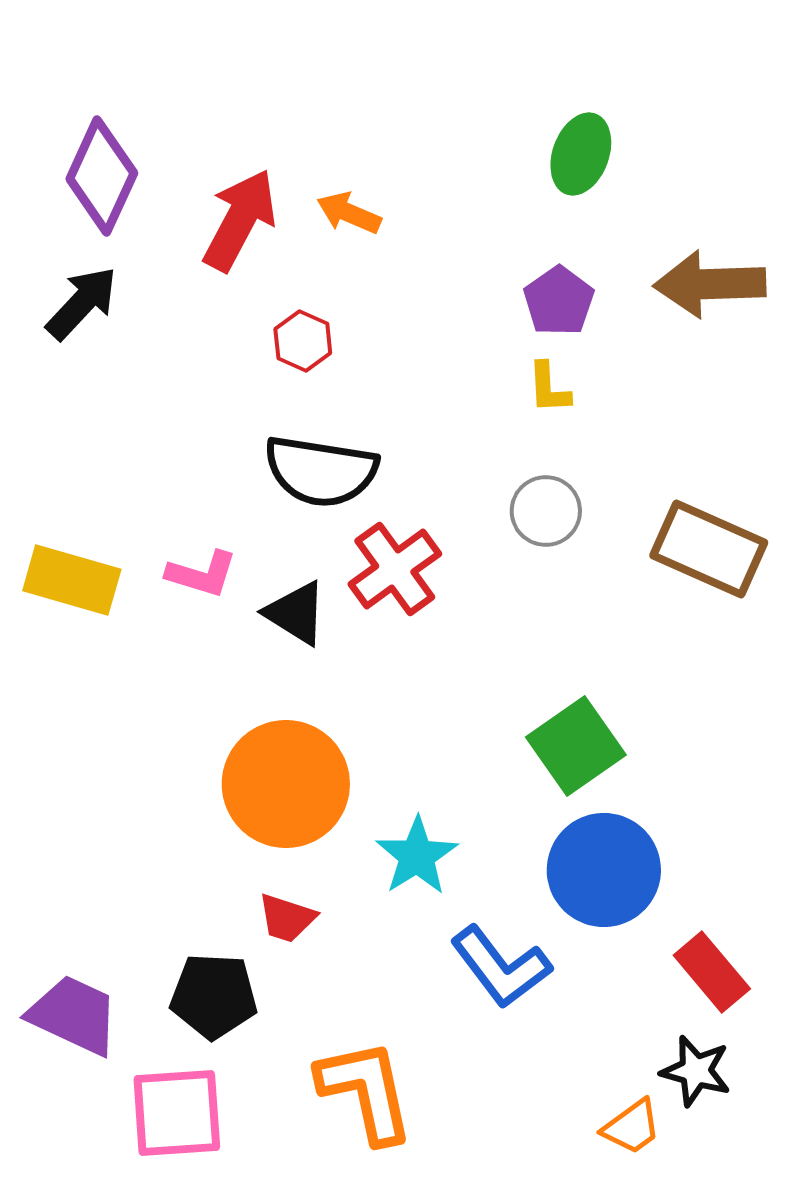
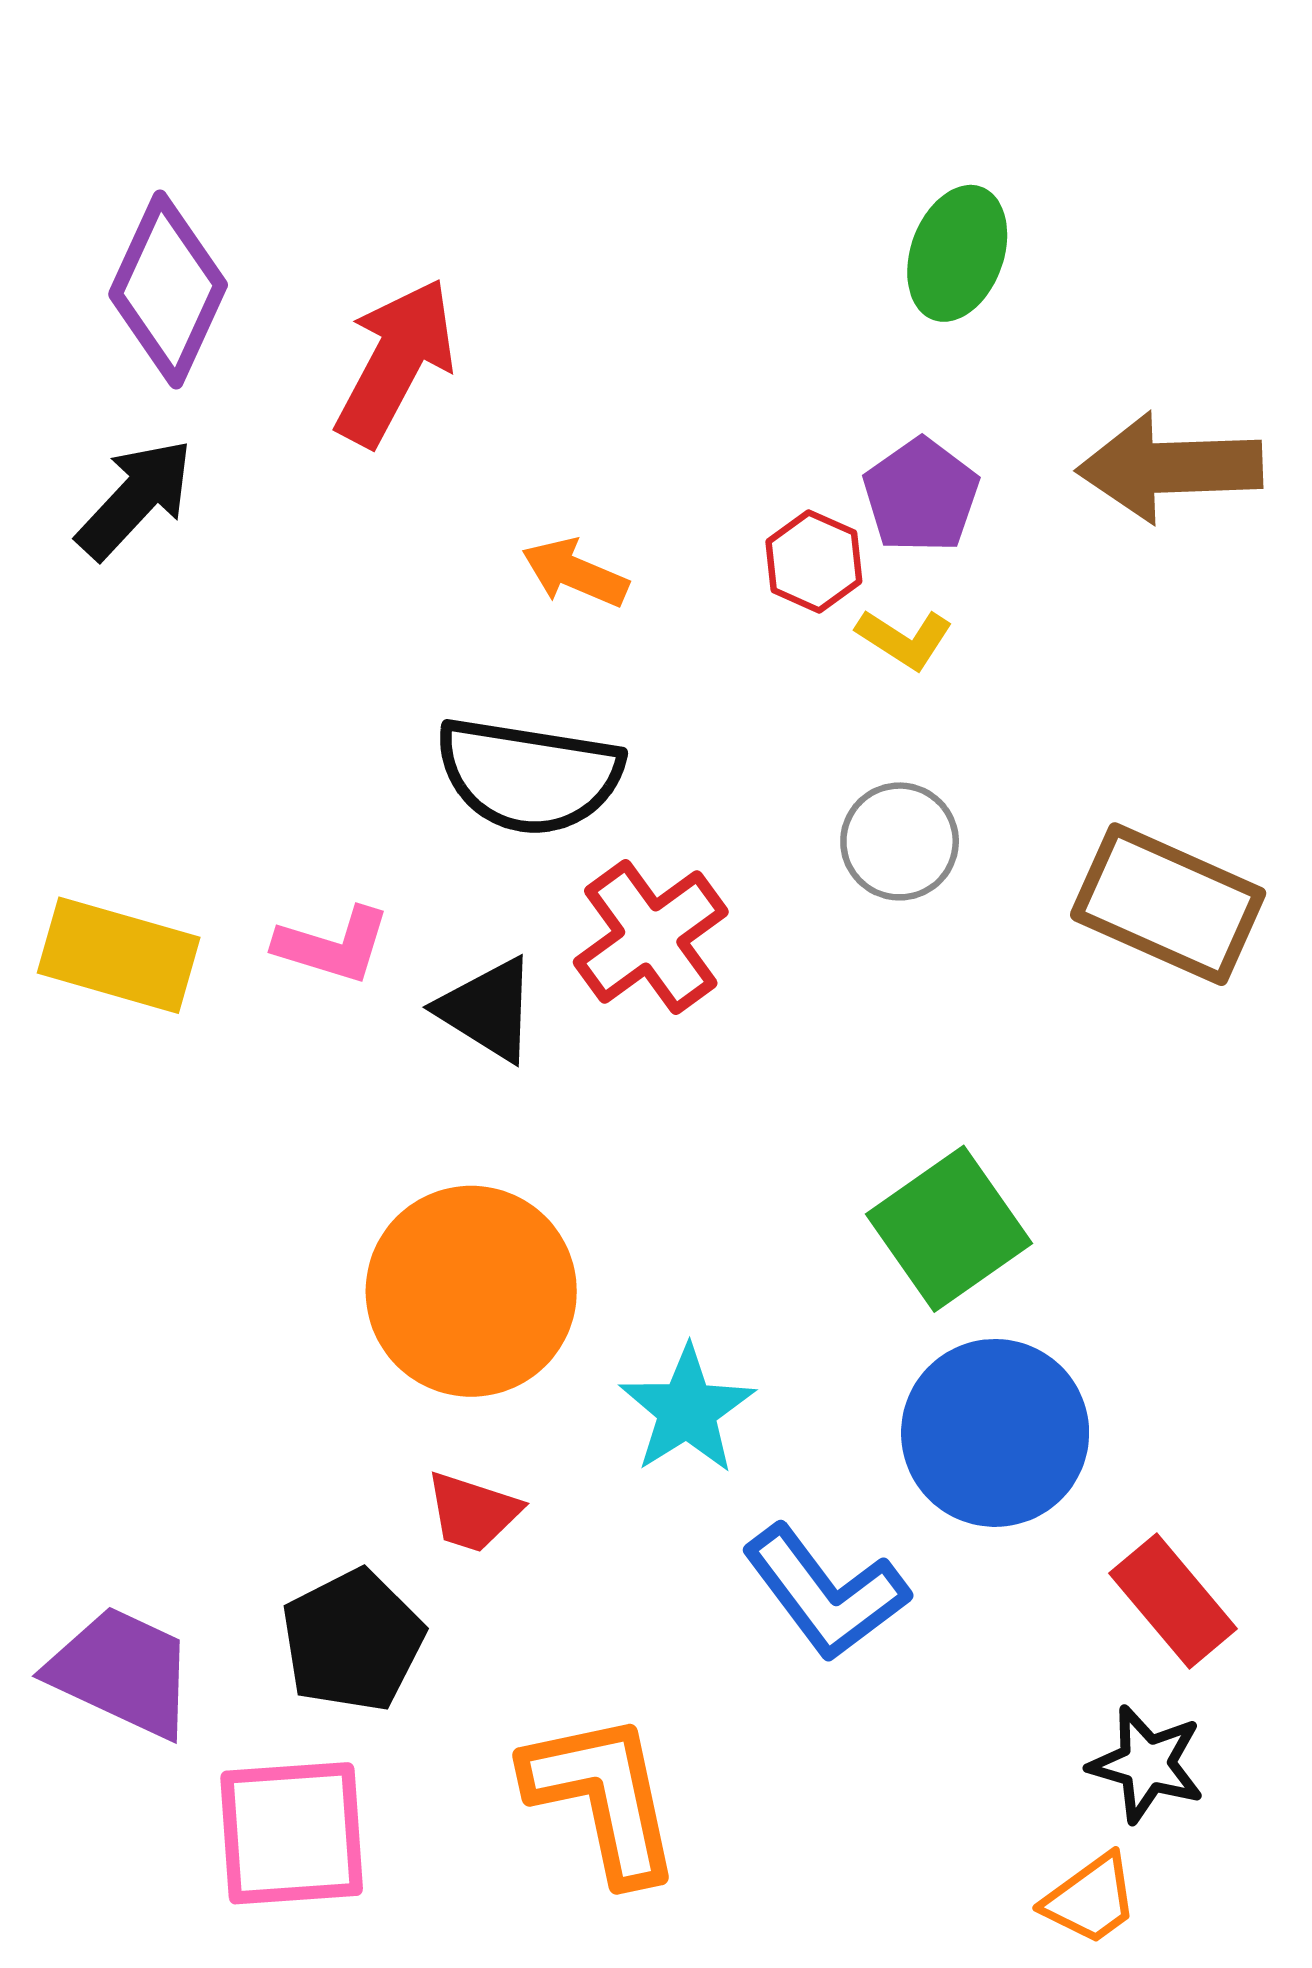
orange arrow: (349, 213) -> (575, 573), moved
red hexagon: (303, 341) -> (814, 561), moved
yellow L-shape: (549, 388) -> (904, 639), turned -54
black pentagon: (214, 996) -> (353, 1641), turned -30
orange trapezoid: (632, 1127) -> (1091, 1899), moved

